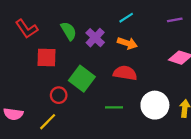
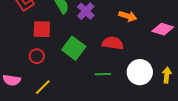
orange arrow: (127, 43) -> (128, 16), moved
red circle: (59, 95) -> (37, 56), moved

